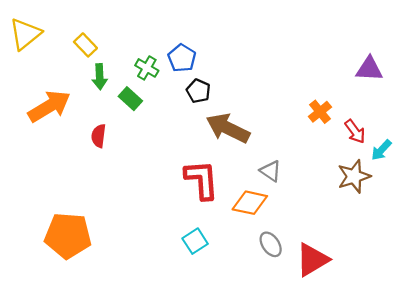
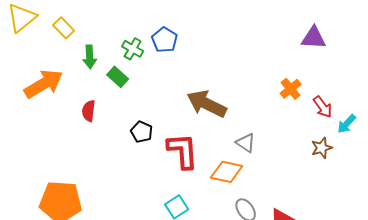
yellow rectangle: (85, 45) -> (64, 28), moved
purple triangle: (369, 69) -> (314, 38), moved
black pentagon: (198, 91) -> (142, 132), moved
brown star: (354, 176) -> (322, 148), size x0.7

